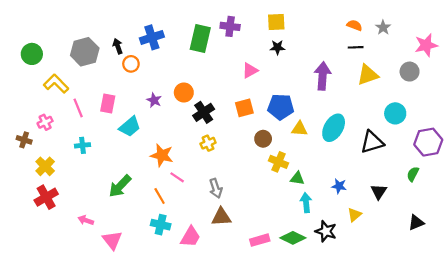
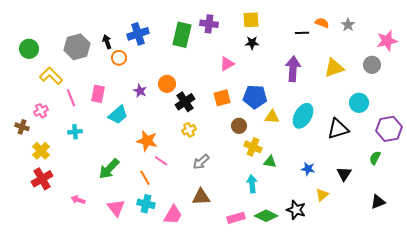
black line: (356, 47) -> (302, 33), moved
gray arrow: (216, 188) -> (201, 162), moved, turned 66
cyan arrow: (306, 203) -> (252, 184), moved
pink triangle: (112, 240) -> (116, 208), moved

